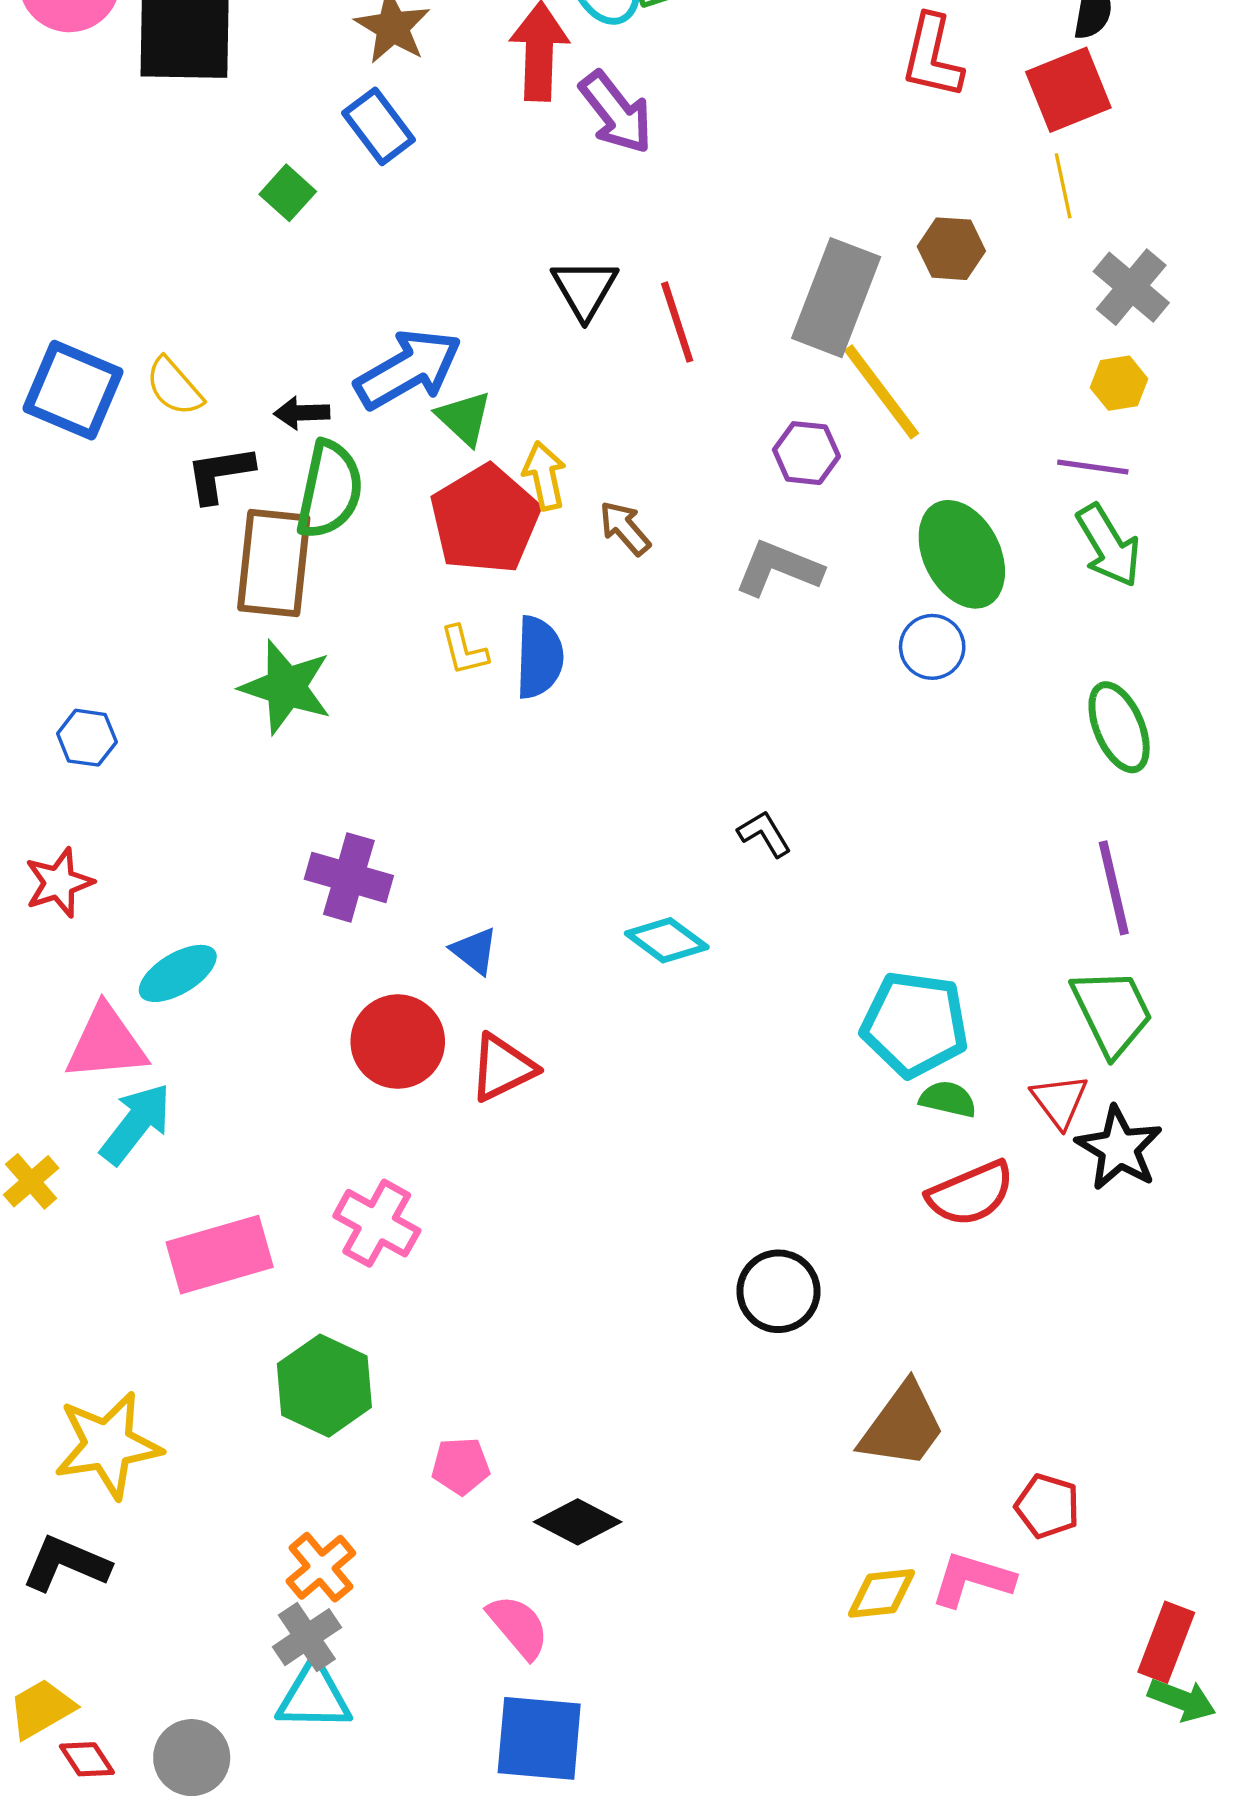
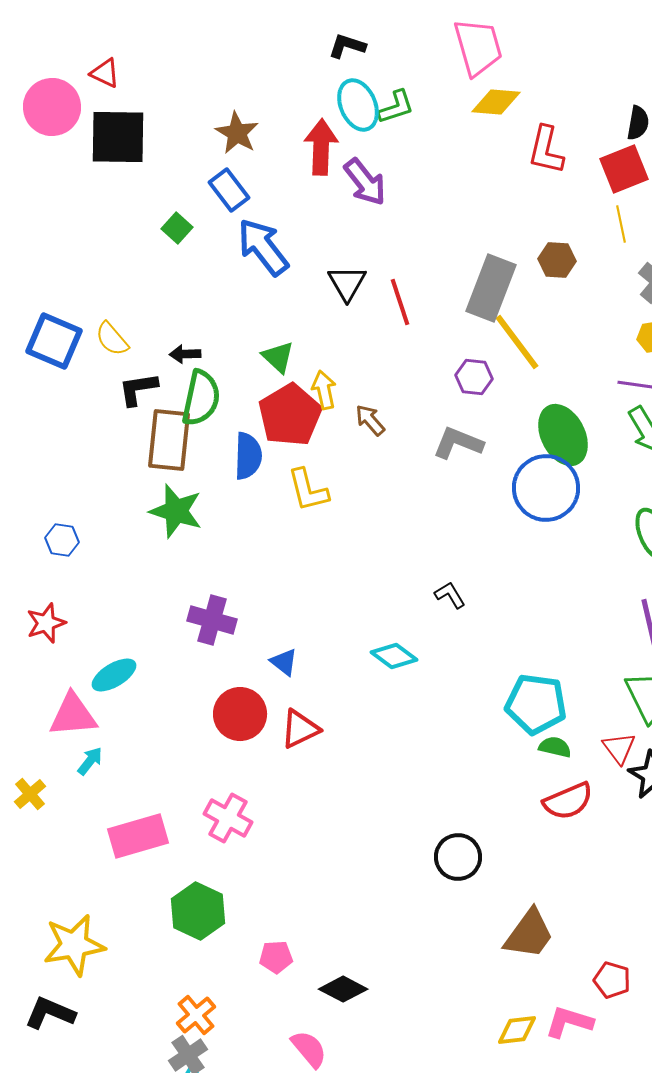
blue arrow: (408, 369) -> (263, 247), moved, turned -98
blue circle: (932, 647) -> (546, 488), size x1.8
yellow L-shape: (464, 650) -> (308, 490), moved, size x1.5
blue semicircle: (539, 657) -> (248, 456), moved
cyan arrow: (136, 1124) -> (90, 761), size x0.6

